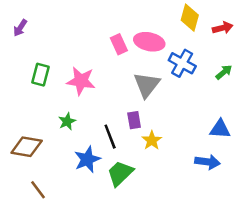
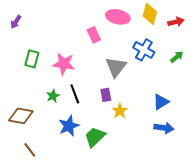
pink ellipse: (149, 42) -> (118, 17), moved
blue triangle: (220, 129) -> (161, 102), moved, turned -36
black line: (110, 137) -> (75, 94), moved

